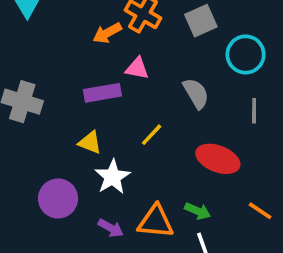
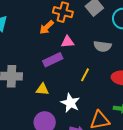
gray semicircle: (196, 93) -> (102, 46), turned 144
yellow triangle: (90, 142) -> (42, 89), moved

